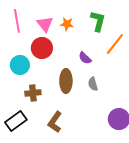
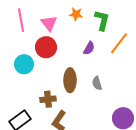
orange star: (67, 24) -> (76, 14), moved
purple semicircle: (85, 58) -> (89, 48), moved, turned -104
brown cross: (33, 93) -> (48, 99), moved

